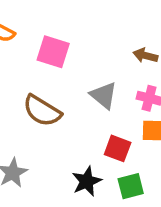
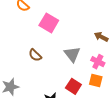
brown semicircle: (42, 111) -> (35, 55), size x0.6

